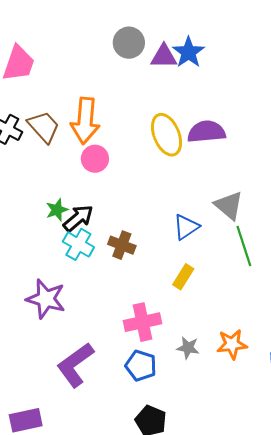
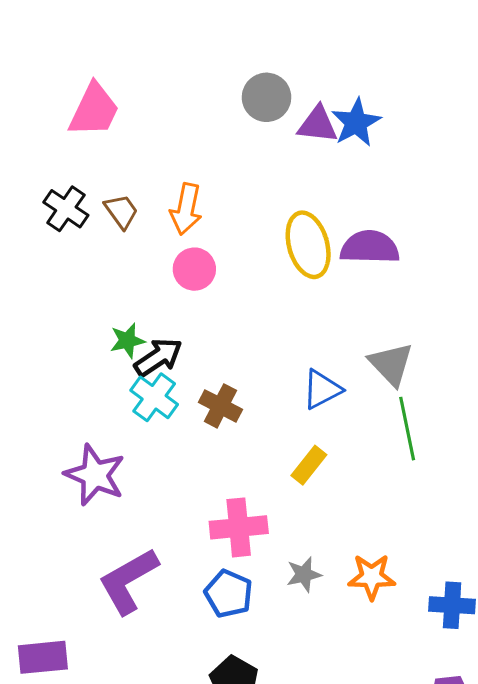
orange arrow: (85, 121) -> (186, 209), size x0.7
brown trapezoid: (44, 127) -> (121, 211), size x0.7
gray star: (188, 348) -> (304, 574), turned -30

